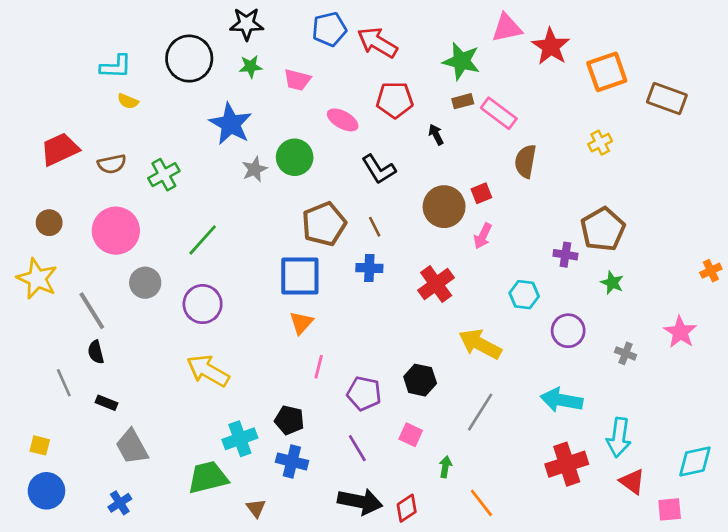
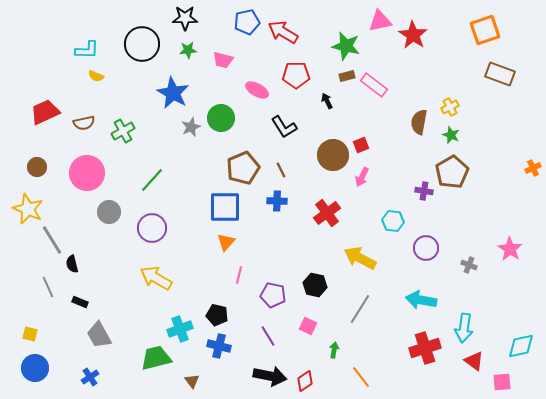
orange square: (607, 72) -> (485, 30), moved
brown semicircle: (525, 161) -> (419, 122), moved
orange cross: (711, 271) -> (533, 168), moved
green star: (612, 283) -> (451, 135), moved
gray line: (92, 311) -> (52, 240), moved

